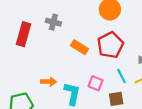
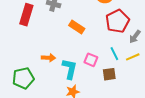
red pentagon: (110, 45) -> (117, 21), moved

